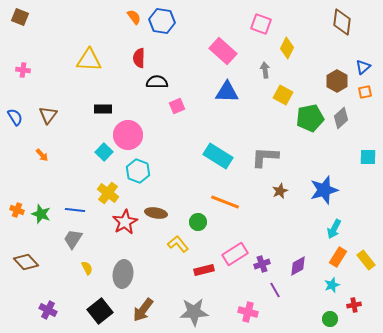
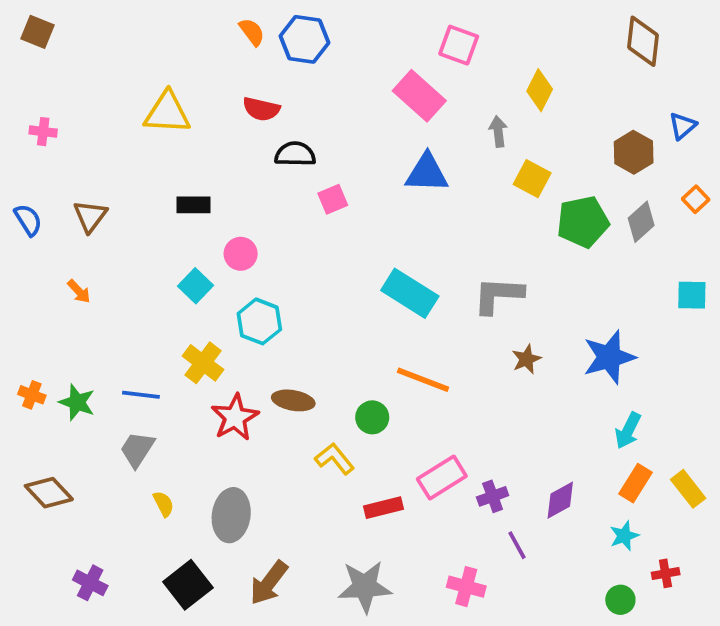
pink square: (261, 24) -> (459, 45), moved
red semicircle: (139, 58) -> (261, 109), turned -78
orange square: (365, 92) -> (696, 199), moved, turned -32
pink circle: (128, 135) -> (241, 254), size x0.6

